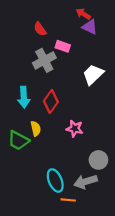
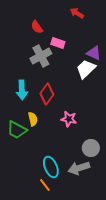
purple triangle: (90, 27) -> (94, 53), moved
orange line: (68, 200) -> (45, 185), moved, turned 48

